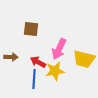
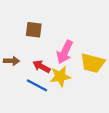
blue line: (34, 79) -> (37, 85), turned -66

